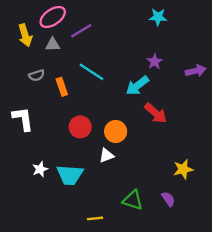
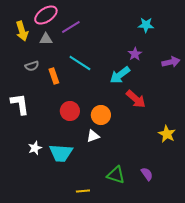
cyan star: (158, 17) -> (146, 25), moved
yellow star: (183, 169) -> (167, 134), moved, turned -30

